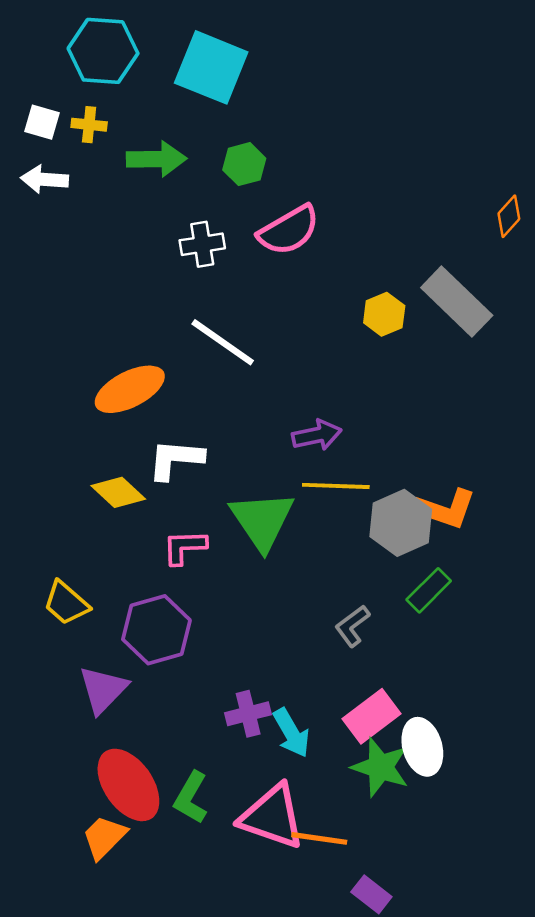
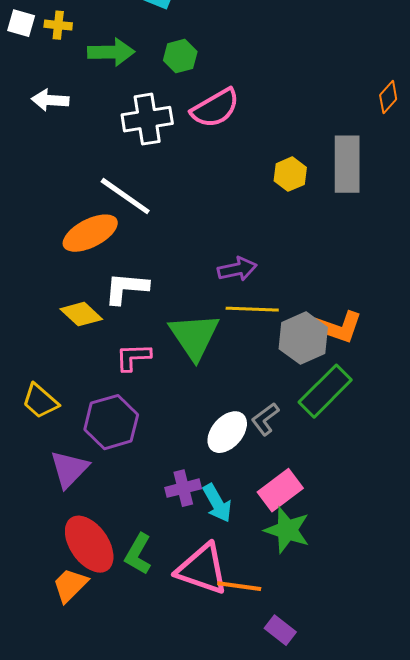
white arrow: (45, 179) -> (50, 100), moved
white cross: (202, 244) -> (147, 119), size x1.4
gray rectangle: (457, 302) -> (347, 164), turned 46
white line: (223, 342) -> (125, 196), moved
green rectangle: (429, 590) -> (325, 391), size x1.5
white ellipse: (422, 747) -> (227, 432), moved, turned 57

